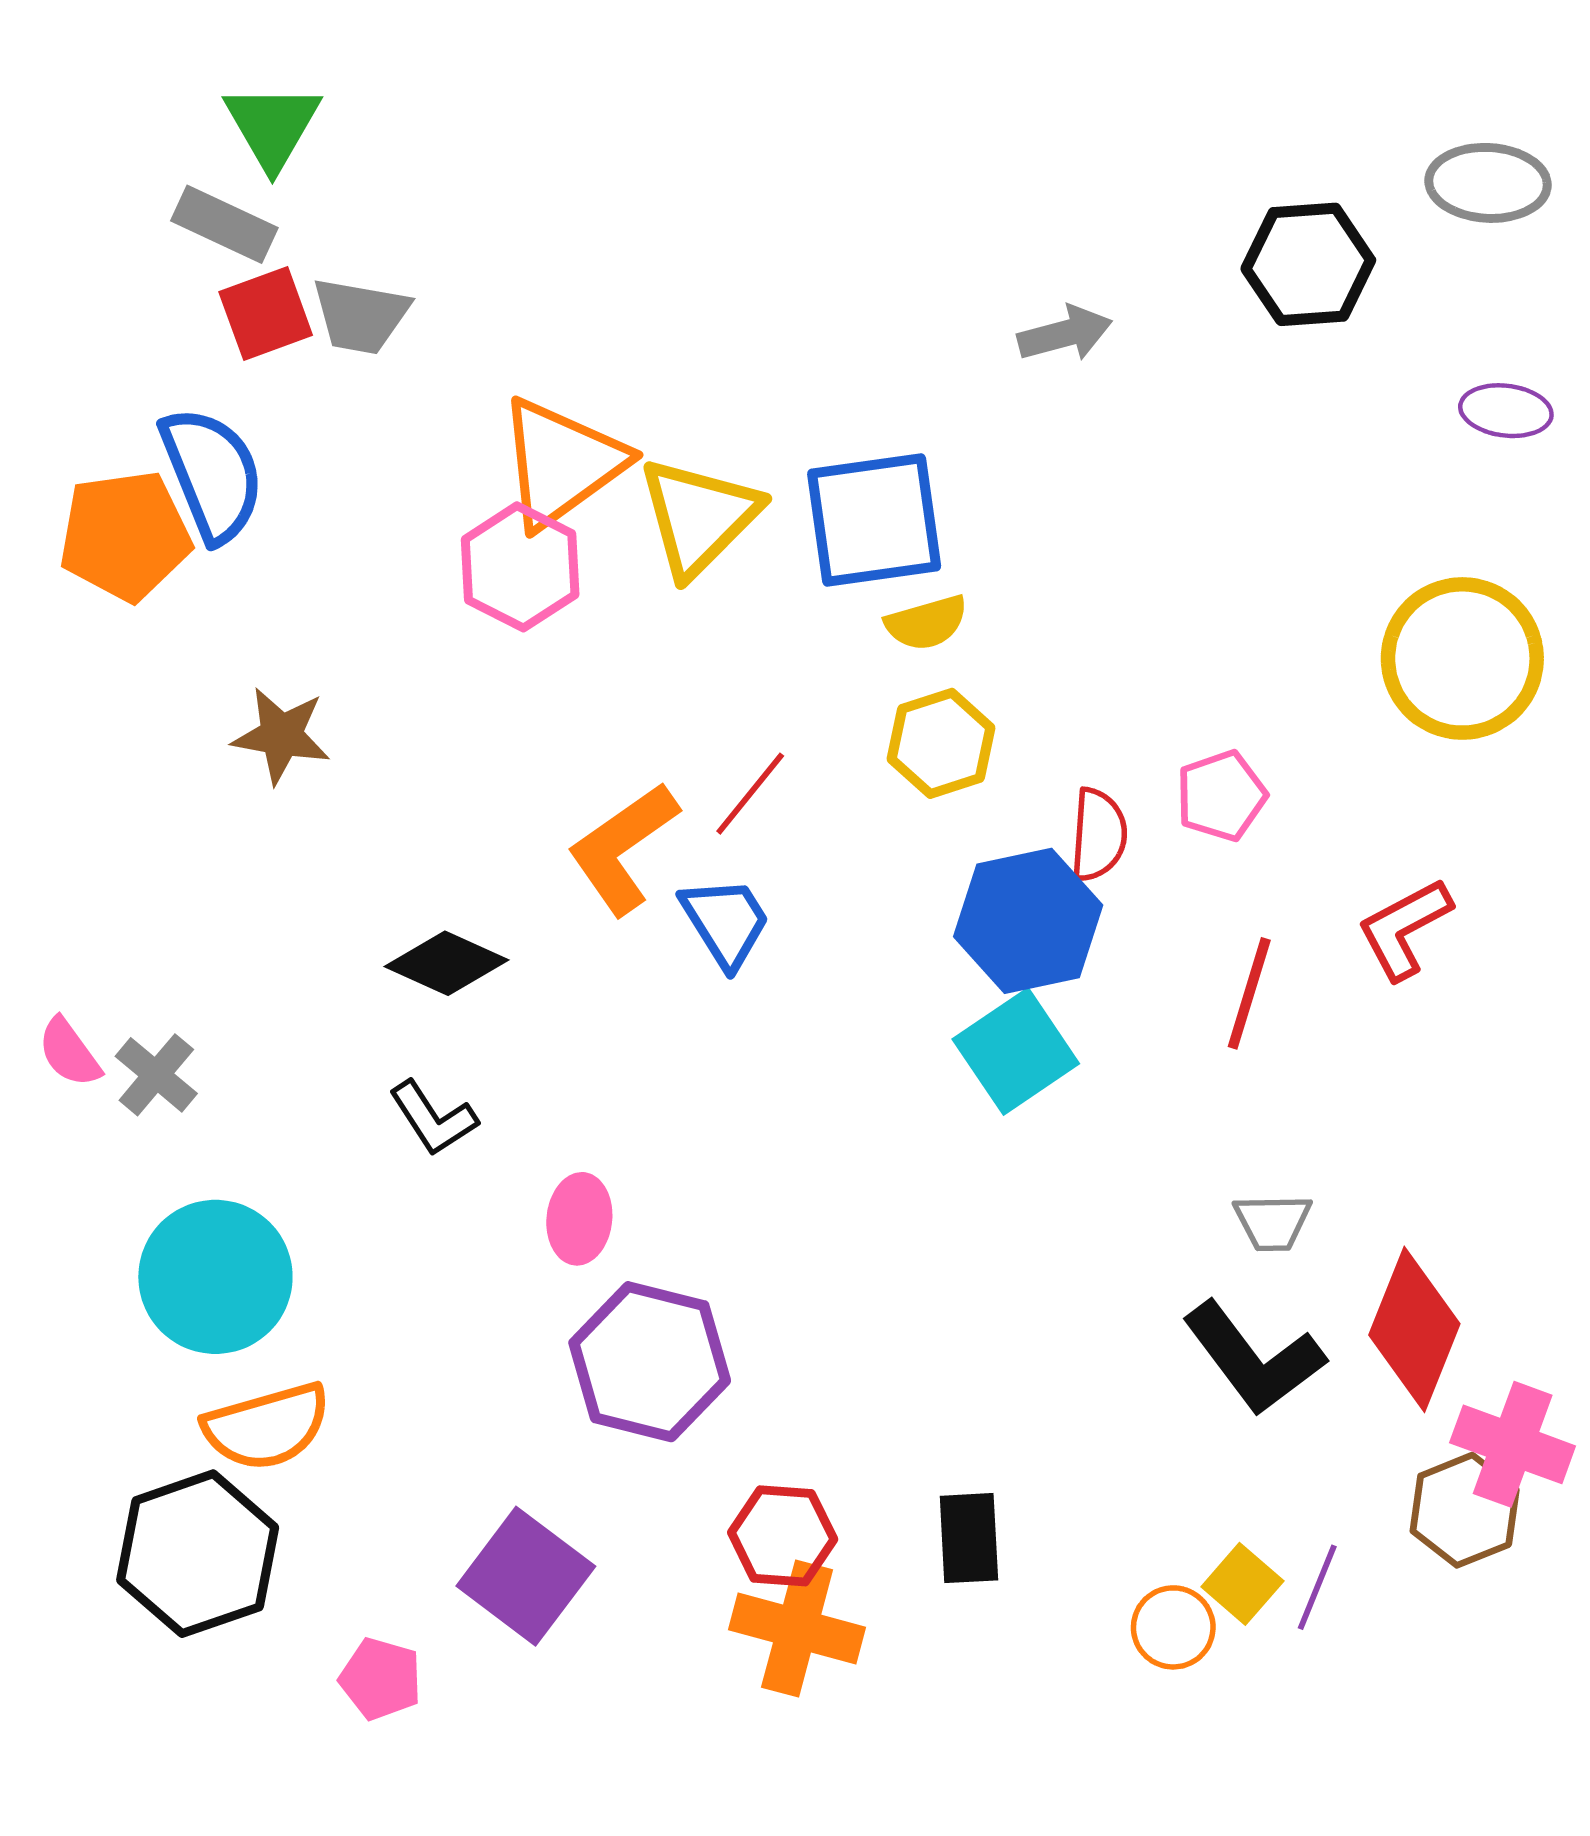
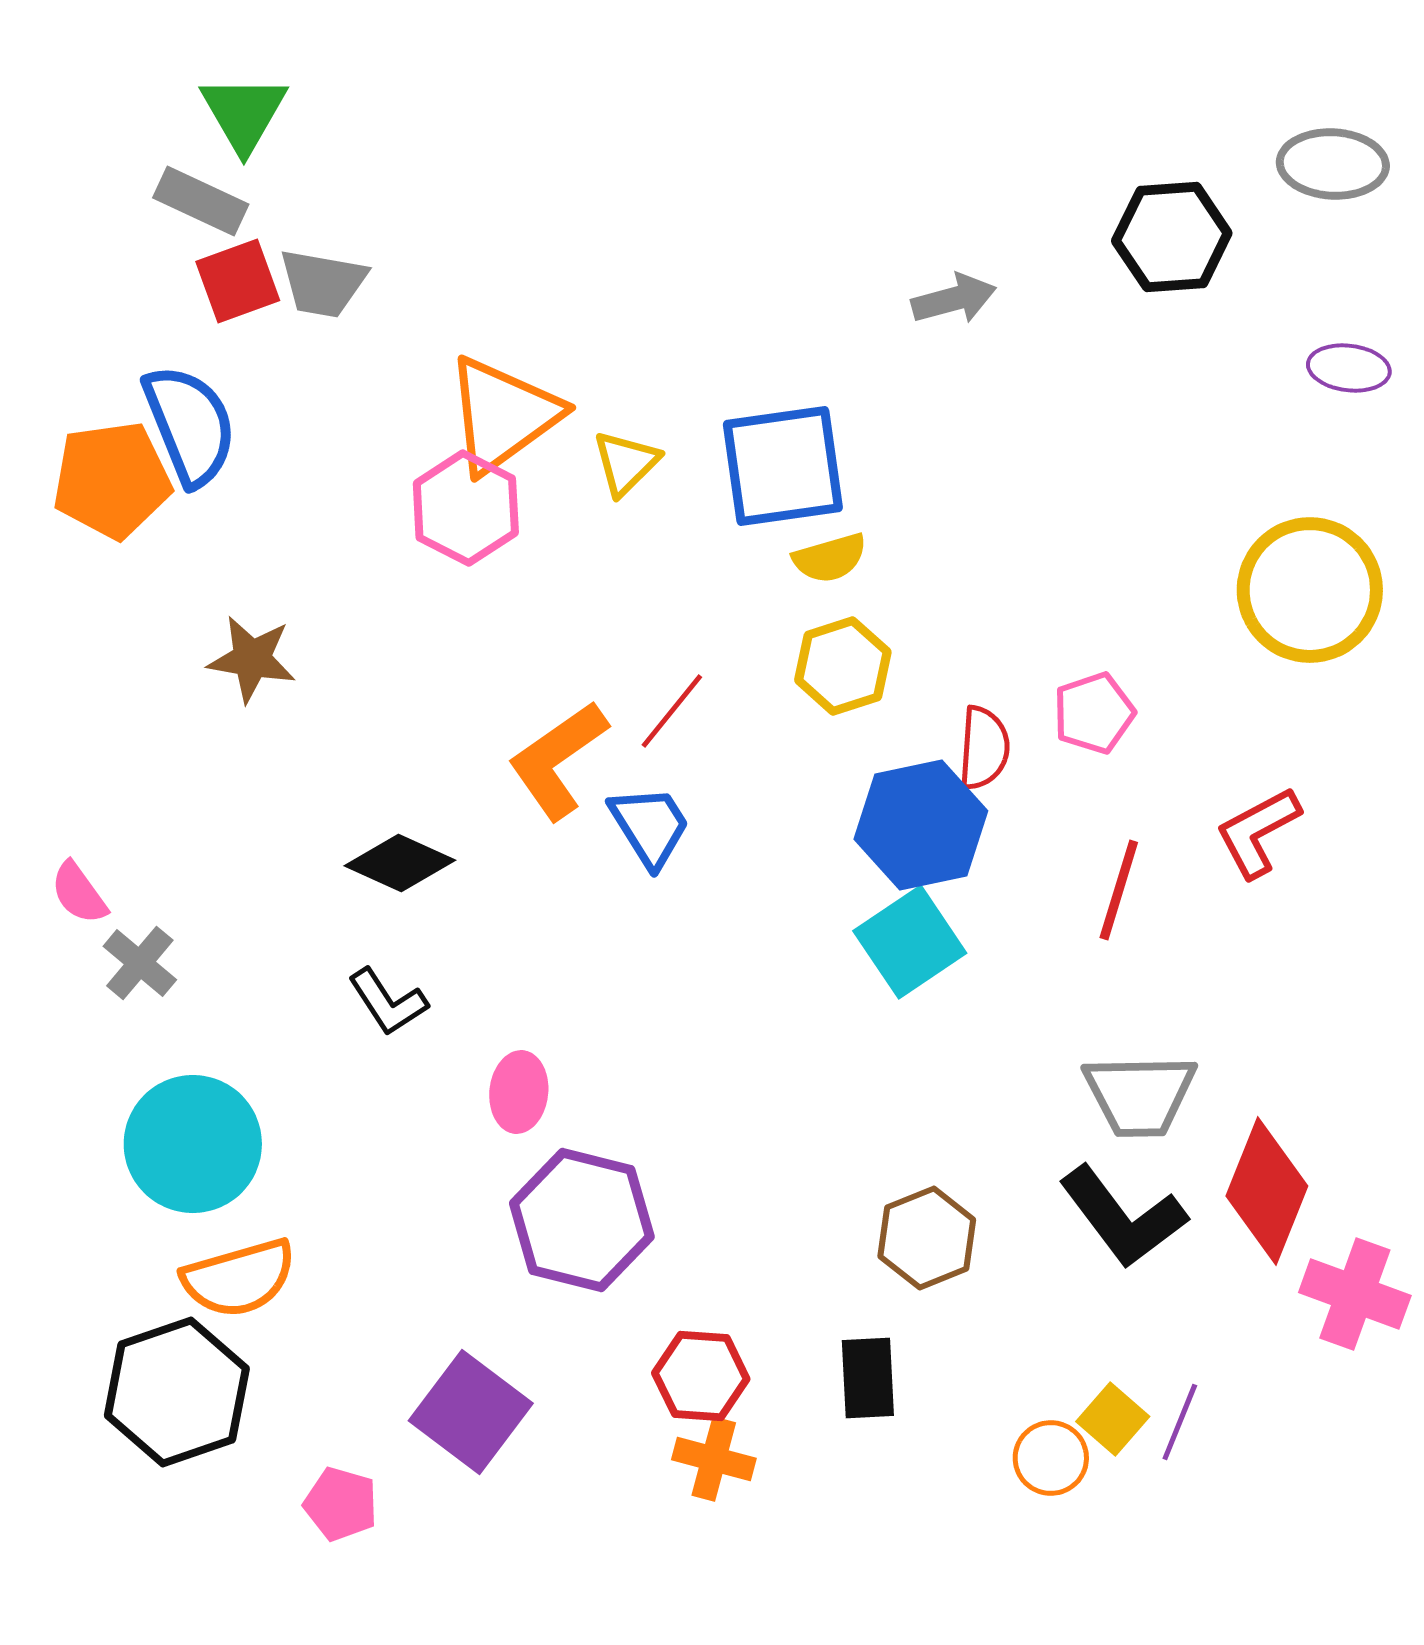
yellow triangle: (699, 517) -> (626, 463), size x0.6
pink semicircle: (69, 1053) -> (79, 893), moved
gray trapezoid: (1273, 1222) -> (1140, 1095), size x1.6
brown hexagon: (1465, 1510) -> (927, 1238), moved
orange cross: (797, 1629) -> (714, 1459), size x0.7

